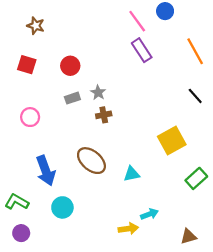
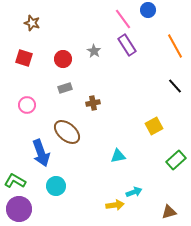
gray star: (98, 93) -> (94, 51), moved
yellow square: (172, 141) -> (154, 126), size x0.7
brown ellipse: (91, 161) -> (67, 132), moved
purple circle: (21, 233) -> (19, 209), size x1.6

